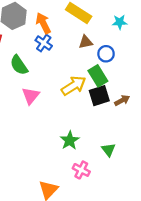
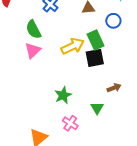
blue circle: (106, 54) -> (113, 21), moved
green semicircle: (19, 65) -> (33, 29), moved
brown arrow: (122, 100) -> (114, 88), moved

